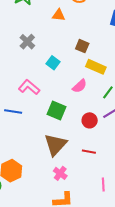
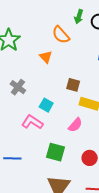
orange triangle: (59, 15) -> (46, 57), turned 48
pink L-shape: (29, 87) -> (32, 122), moved

